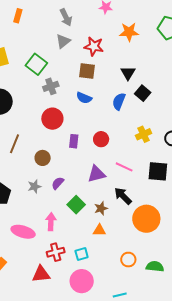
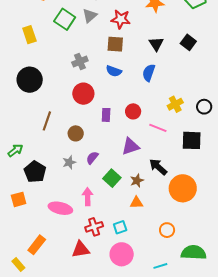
green square: (36, 64) -> (65, 19), moved
black square: (143, 93) -> (188, 42), moved
pink line: (124, 167) -> (158, 128), moved
green semicircle: (155, 266) -> (194, 253), moved, size x1.4

